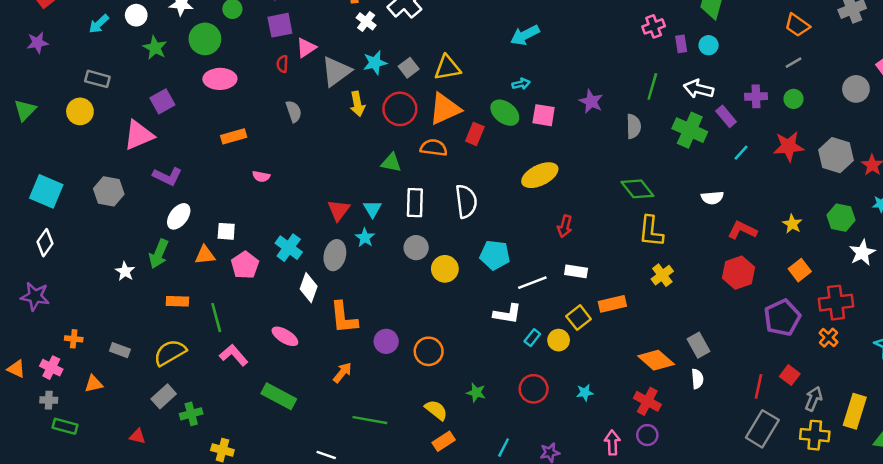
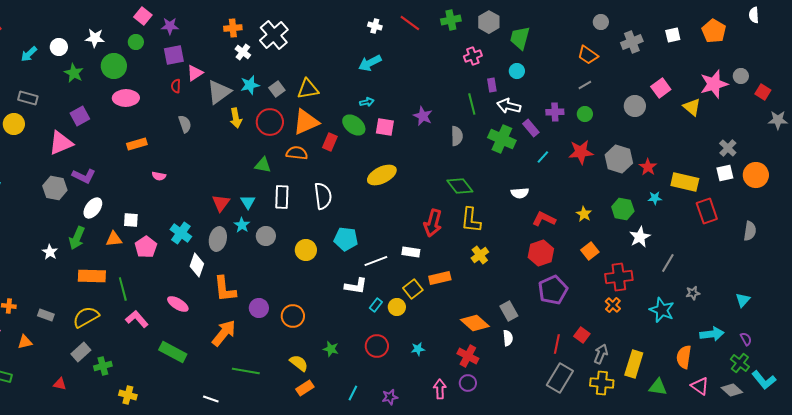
purple rectangle: (681, 44) -> (492, 85), moved
green line: (652, 86) -> (472, 104), turned -30
gray hexagon: (109, 191) -> (55, 188), moved
red arrow: (565, 226) -> (433, 223), moved, size x1.5
gray circle: (416, 248) -> (266, 236), moved
orange rectangle: (177, 301) -> (92, 276), size x1.5
purple pentagon: (782, 318) -> (553, 290), moved
orange arrow: (342, 373) -> (224, 333), size x1.6

